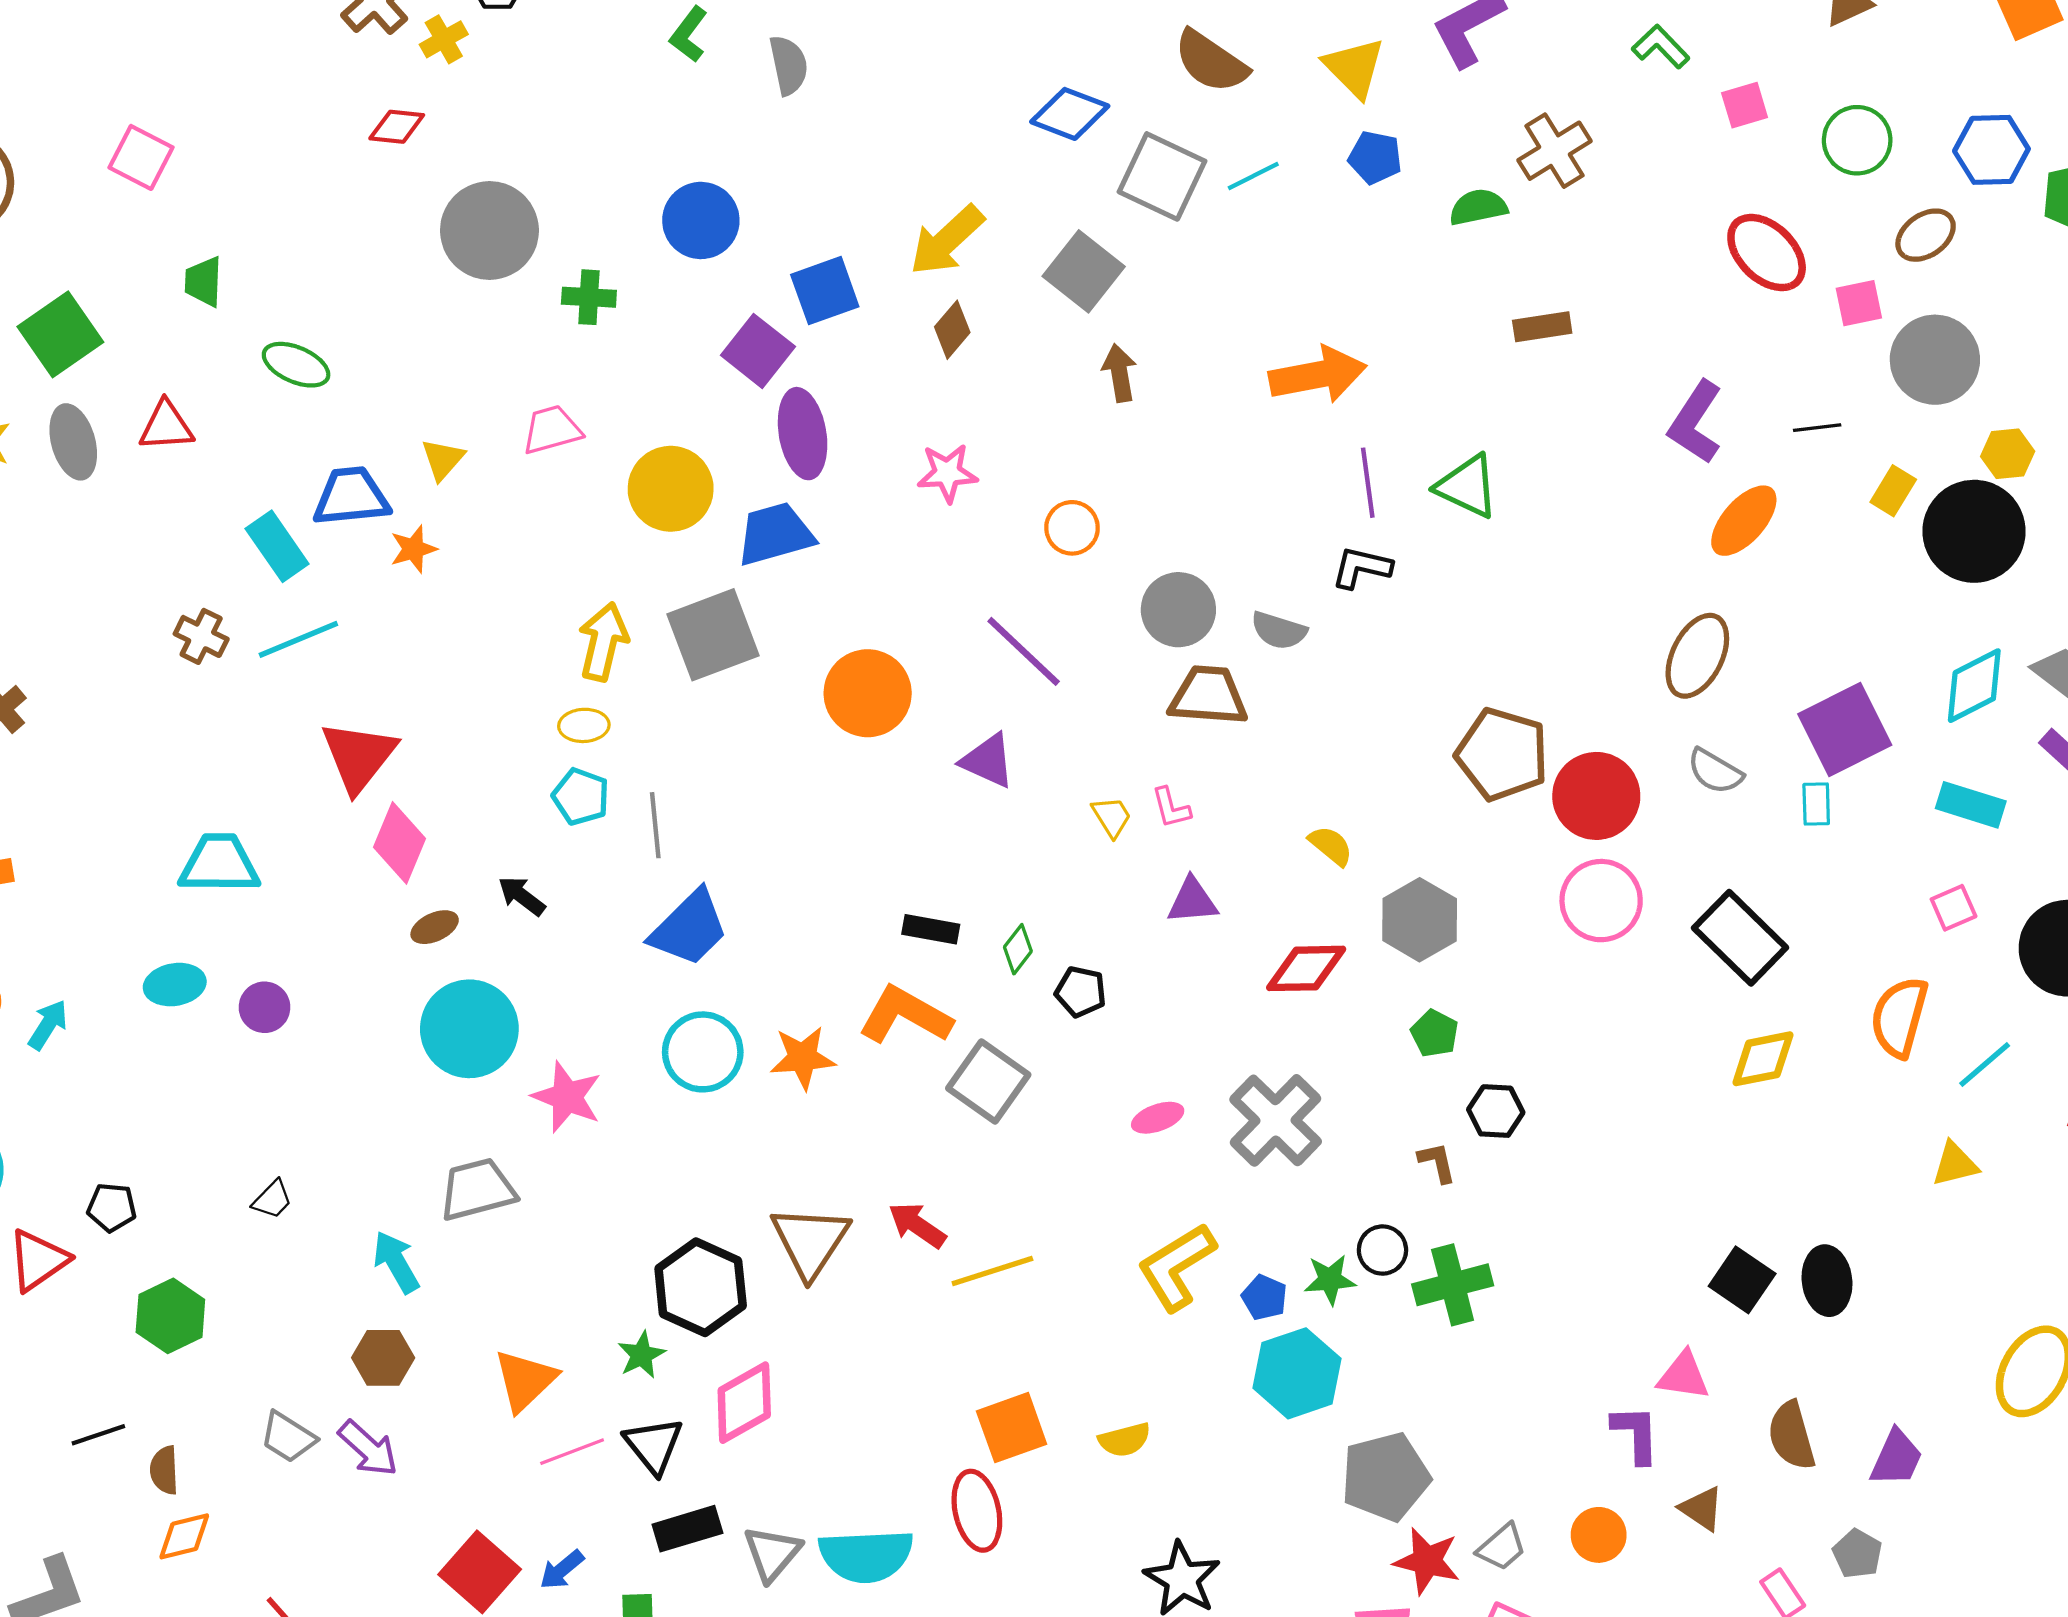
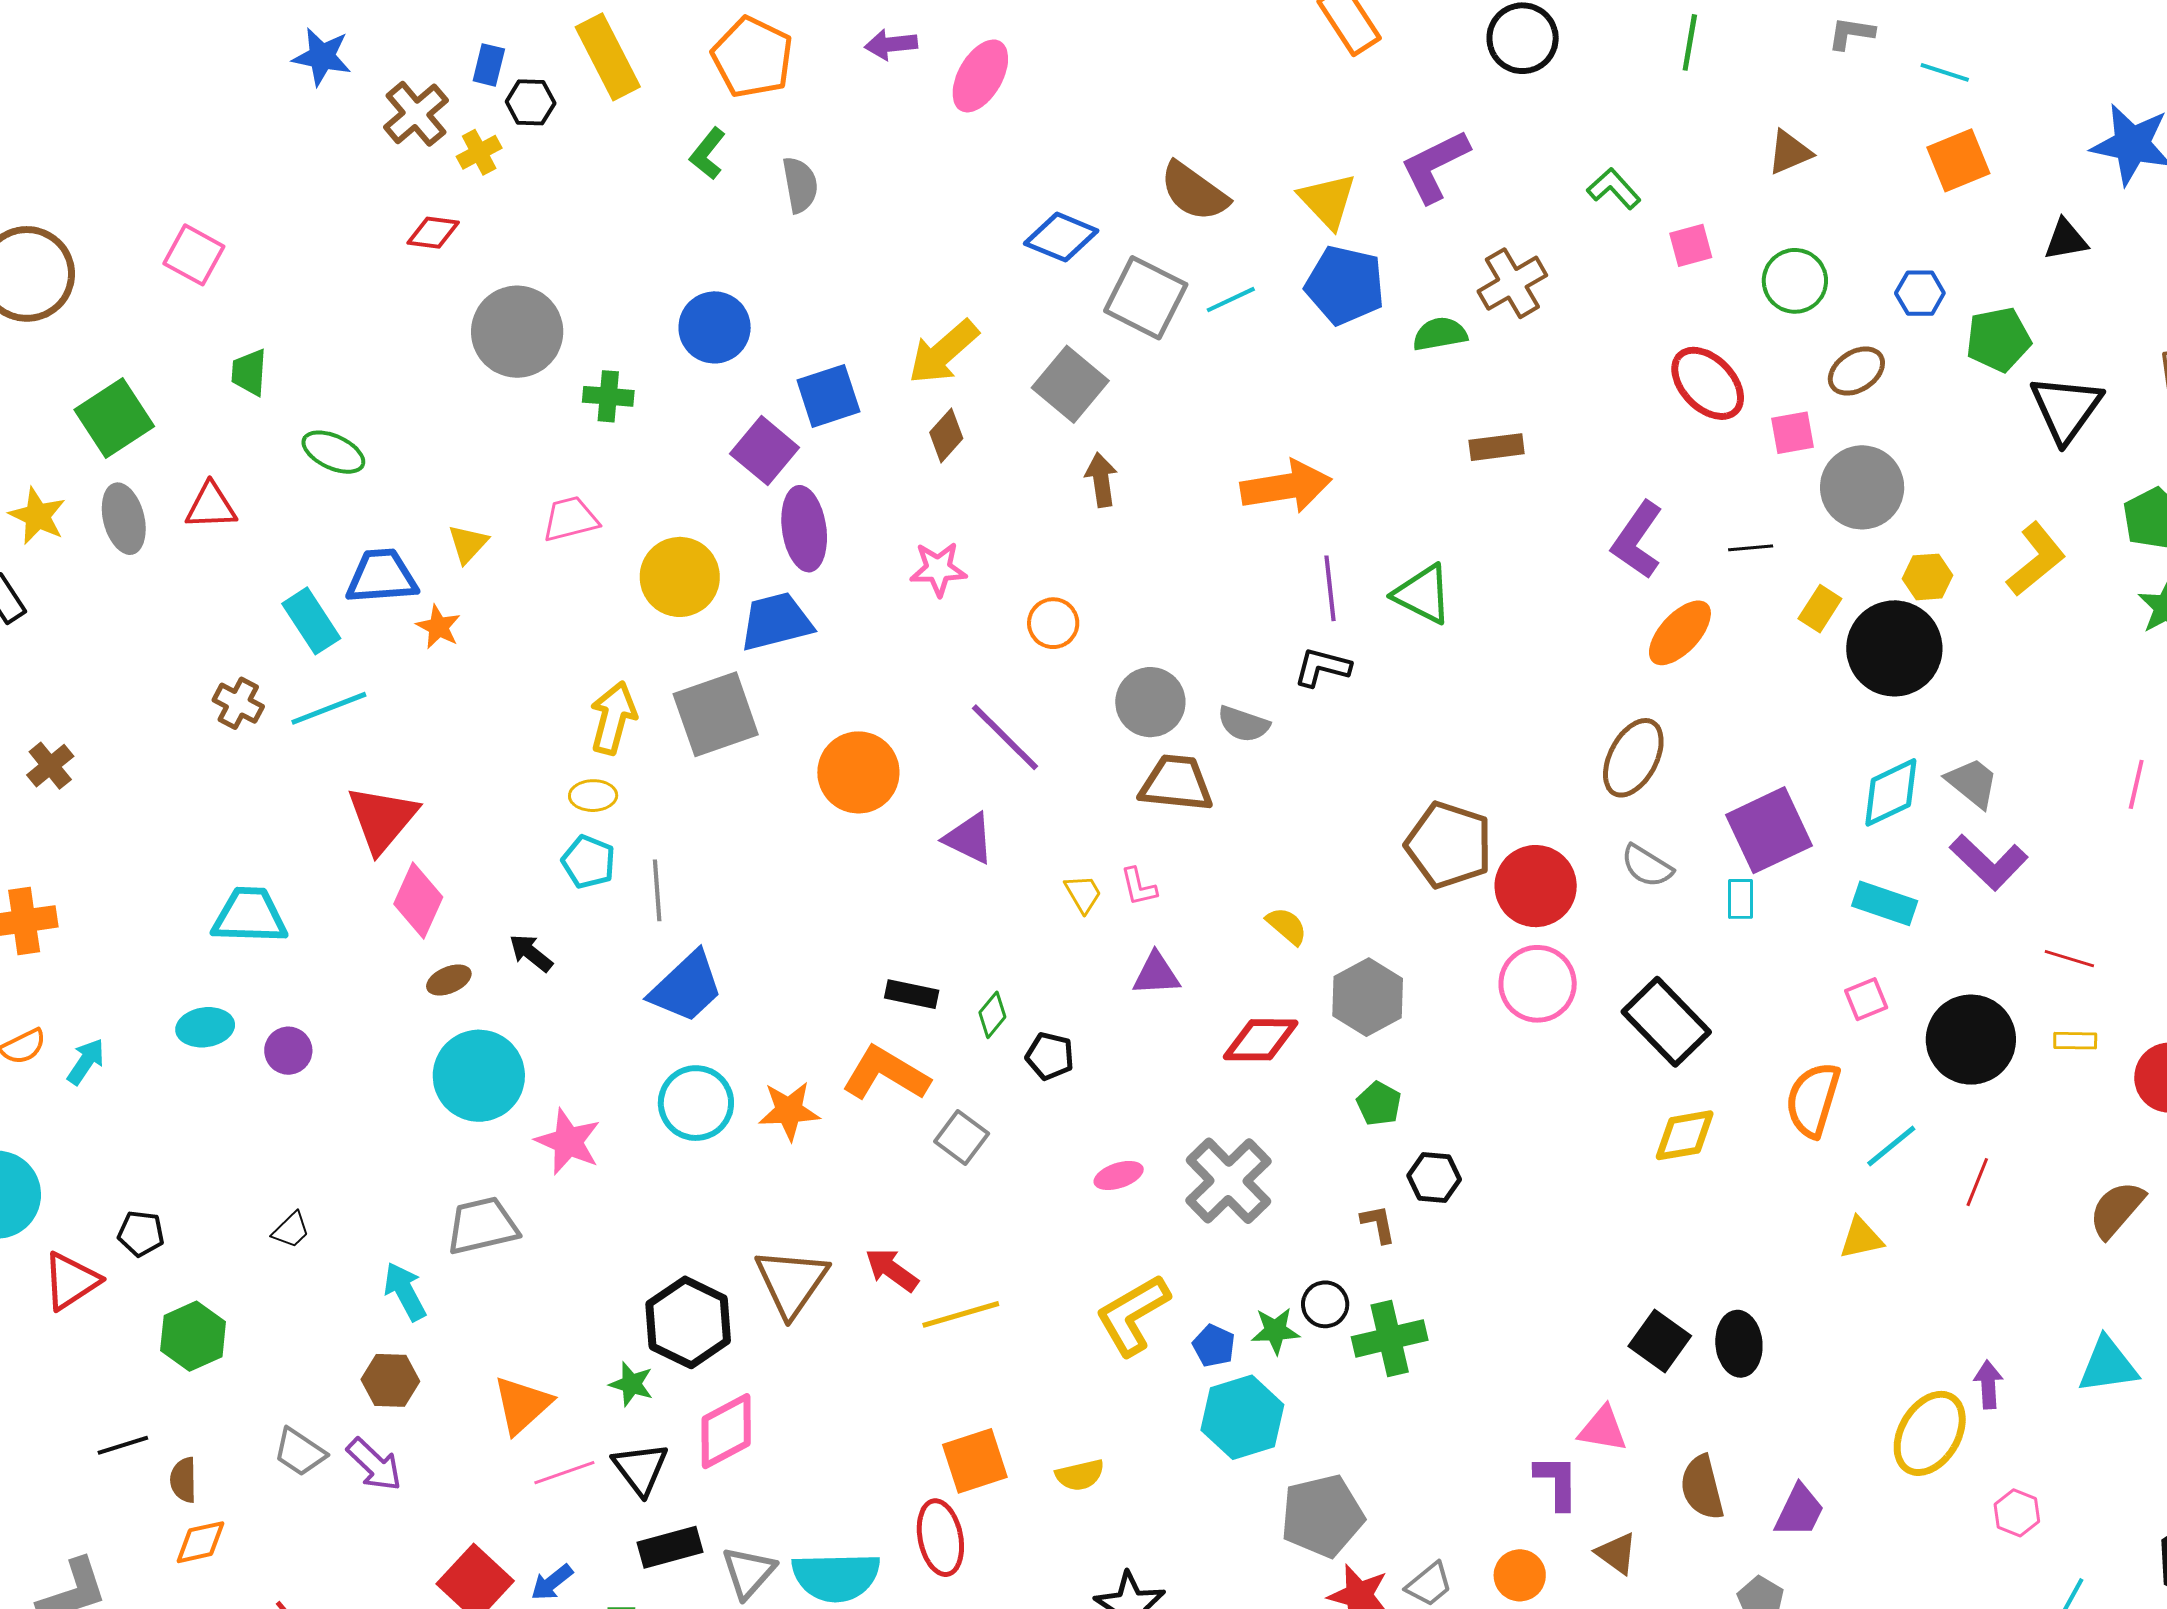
blue hexagon: (1991, 150) -> (1920, 293), size x0.7
blue pentagon: (1375, 157) -> (1345, 285), size x1.6
orange star: (413, 549) -> (438, 627), turned -30
gray square: (988, 1081) -> (962, 1137), size x0.7
green star: (641, 1355) -> (631, 1384), turned -30

